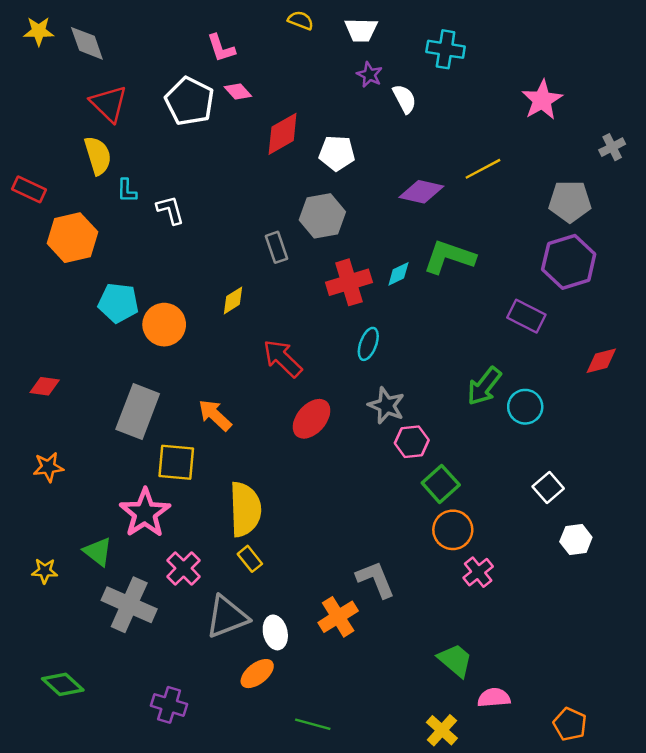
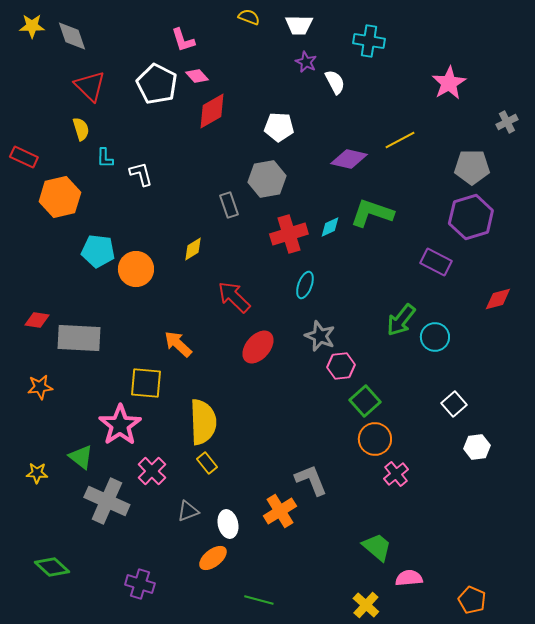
red diamond: (283, 134) -> (212, 111), moved
yellow semicircle: (98, 156) -> (81, 129), size x0.7
gray rectangle: (138, 412) -> (79, 338), moved, turned 72
gray triangle: (227, 617) -> (188, 511), size x0.6

